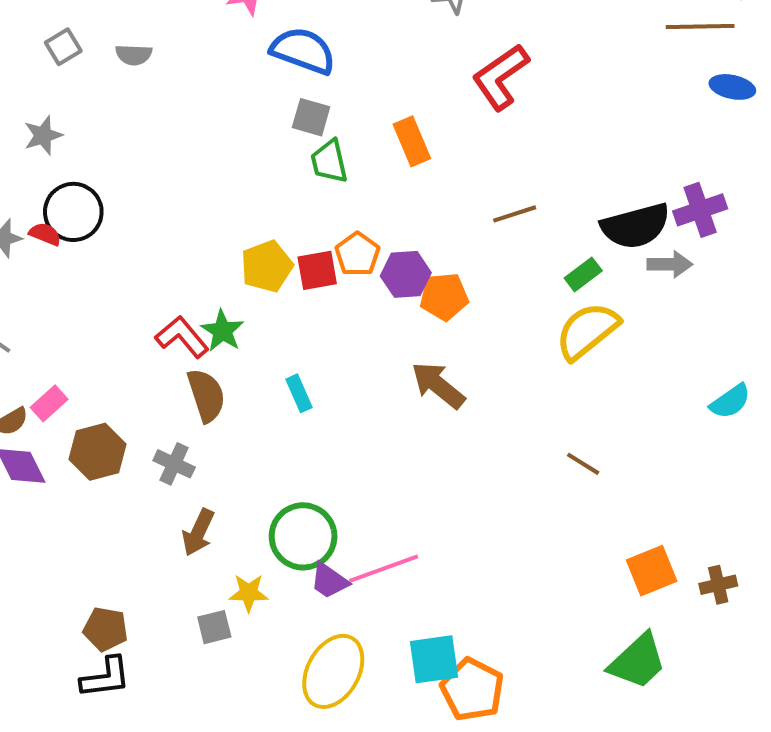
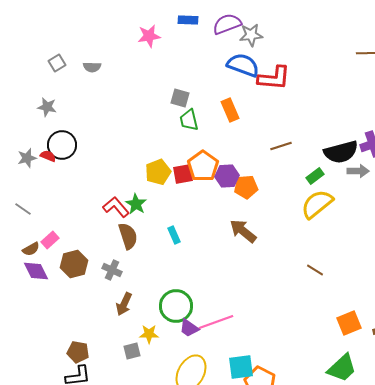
blue semicircle: (303, 51) -> (243, 65), moved
red L-shape: (501, 77) -> (274, 78), turned -140
gray star: (43, 135) -> (47, 107), turned 30
orange pentagon: (357, 254) -> (203, 166), size x1.4

